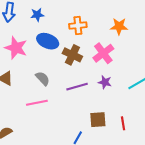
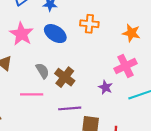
pink cross: (103, 53) -> (126, 66), moved
brown cross: (72, 55) -> (65, 77), moved
purple line: (77, 87) -> (70, 108), moved

